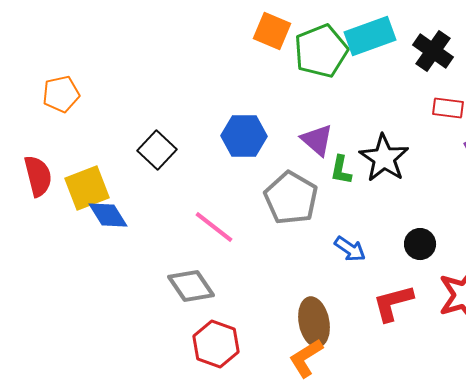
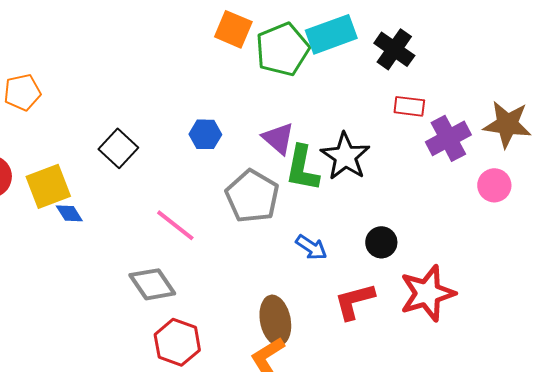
blue hexagon: (244, 136) -> (205, 134), size x0.7
green L-shape: (341, 170) -> (302, 168), size x1.6
blue diamond: (108, 215) -> (69, 213), size x0.7

